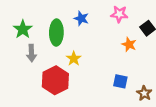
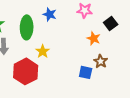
brown star: (144, 93) -> (101, 61), moved

